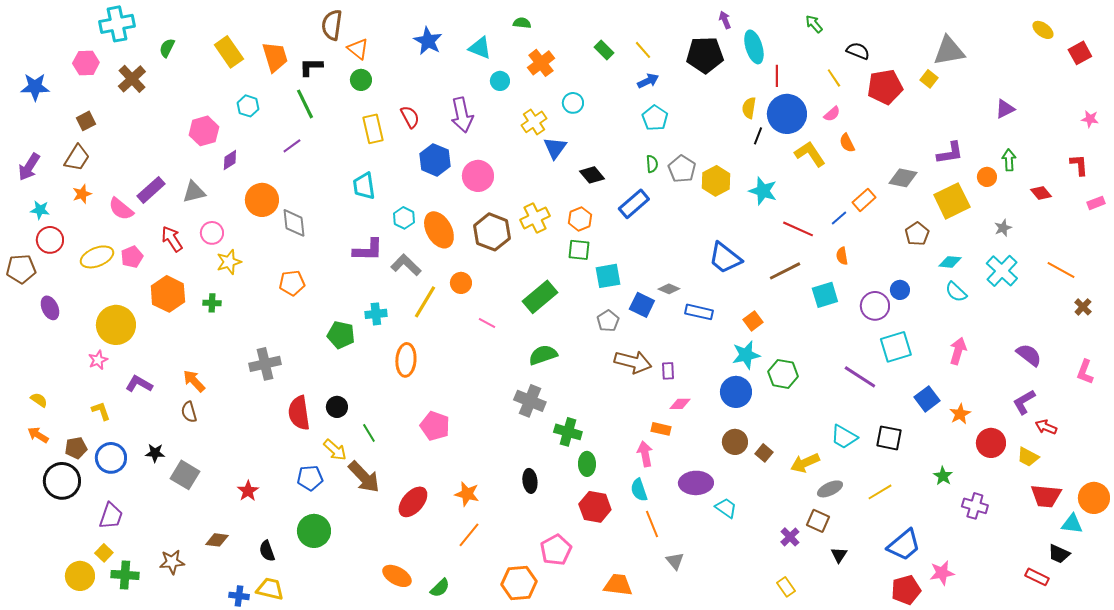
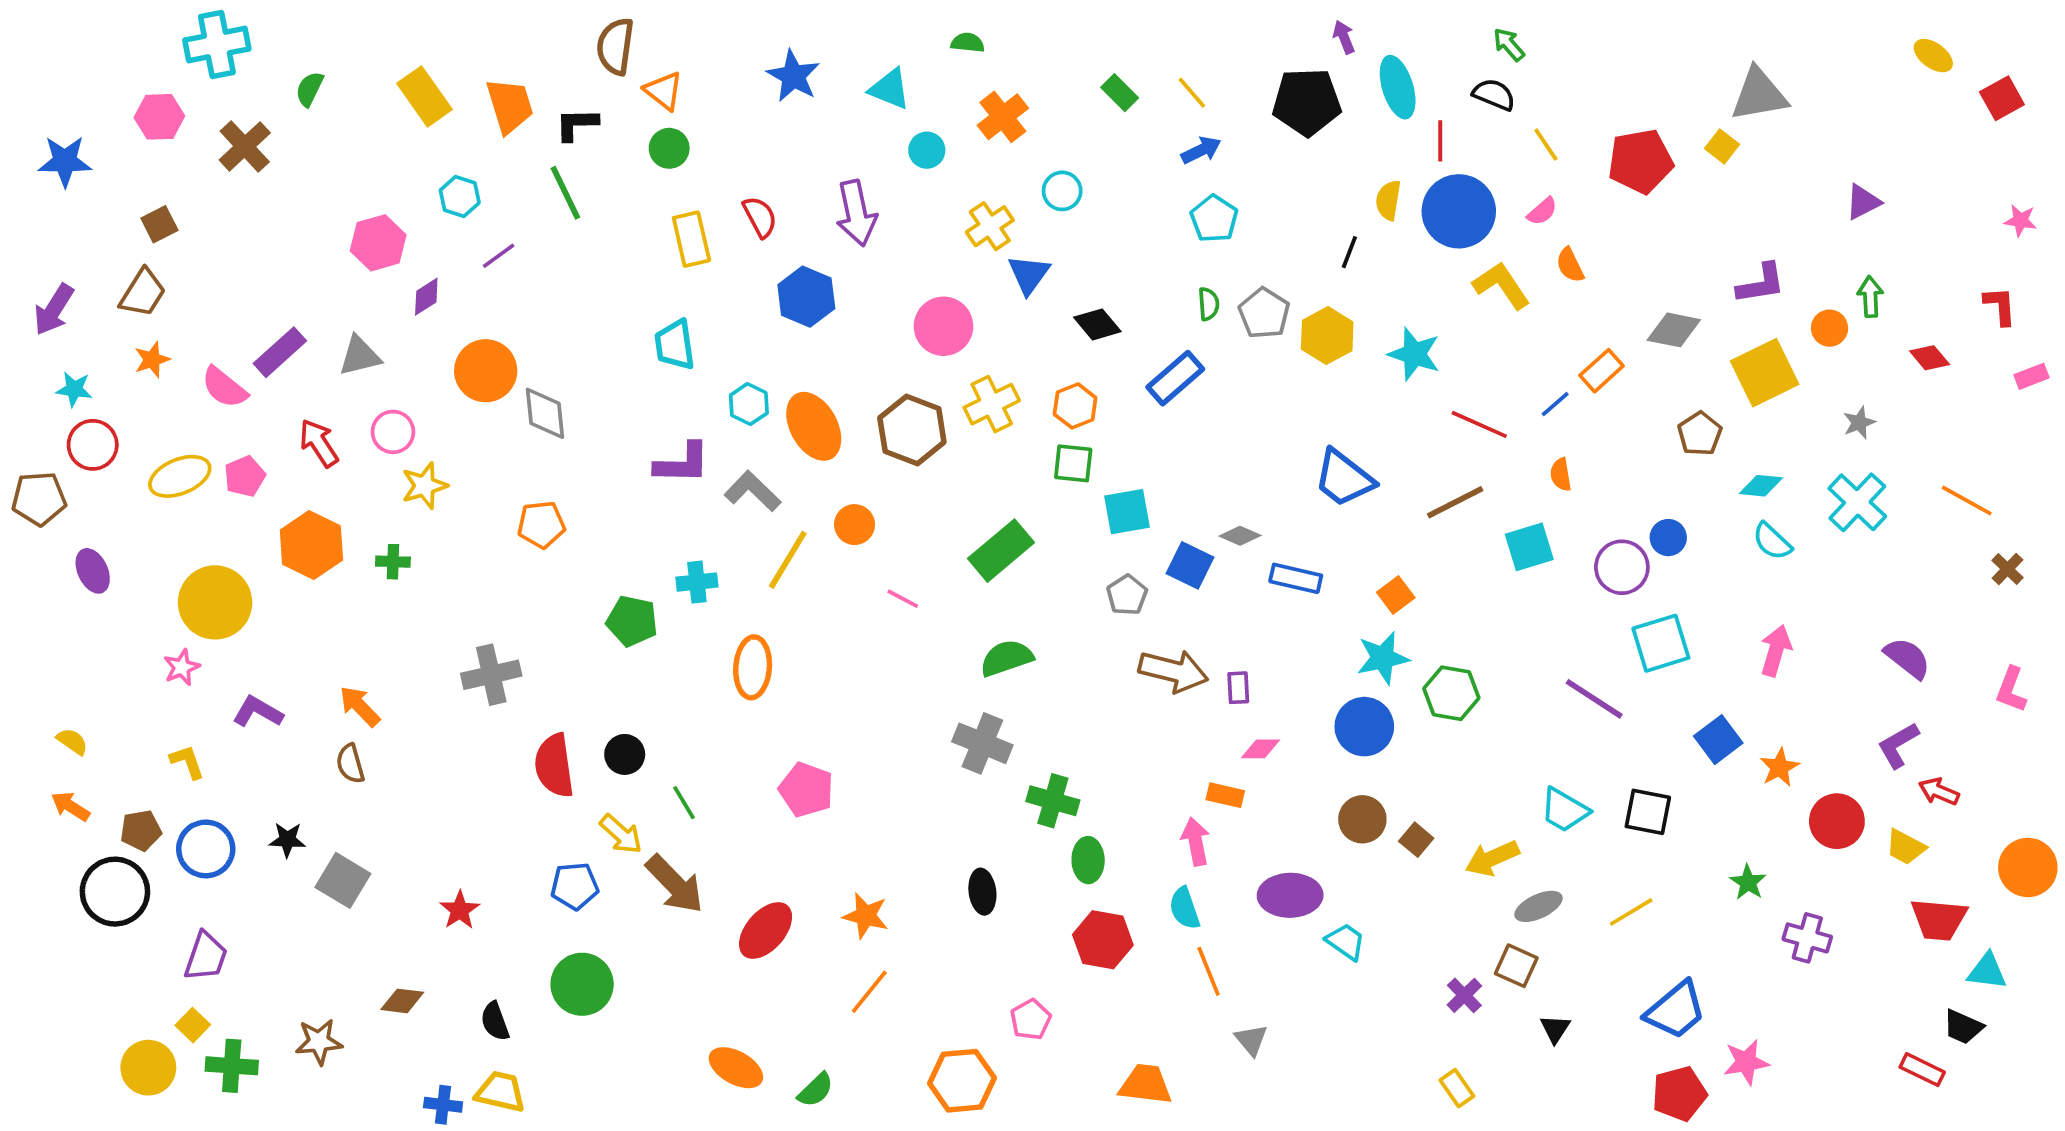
black semicircle: (858, 51) -> (1494, 95), moved
black line: (758, 136) -> (1349, 252), moved
purple line: (292, 146) -> (499, 256), moved
pink circle: (478, 176) -> (943, 326), moved
orange circle: (1094, 498) -> (2028, 867), moved
pink pentagon: (556, 550) -> (1031, 1019), size x0.7

